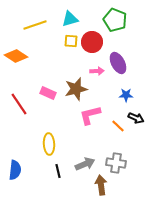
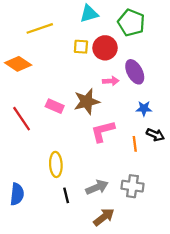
cyan triangle: (70, 19) -> (89, 14), moved
orange line: (118, 126) -> (135, 144), turned 40
brown arrow: (101, 185) -> (104, 217), moved, turned 60

